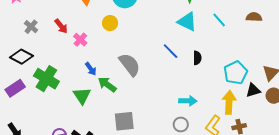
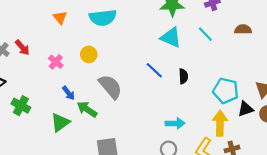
yellow circle: (110, 23) -> (89, 54), moved
red arrow: (61, 26) -> (22, 47), moved
cyan pentagon: (236, 73) -> (226, 91), turned -30
green cross: (46, 79) -> (21, 106), size x0.7
green triangle: (82, 96) -> (60, 123), turned 30

